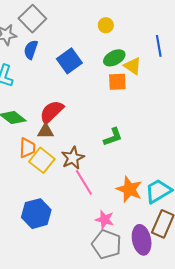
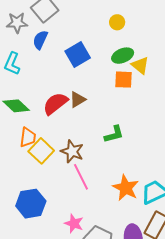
brown triangle: (46, 131) -> (78, 100), moved, turned -36
brown star: (73, 158) -> (72, 151), turned -30
pink star: (105, 219) -> (74, 224), moved

